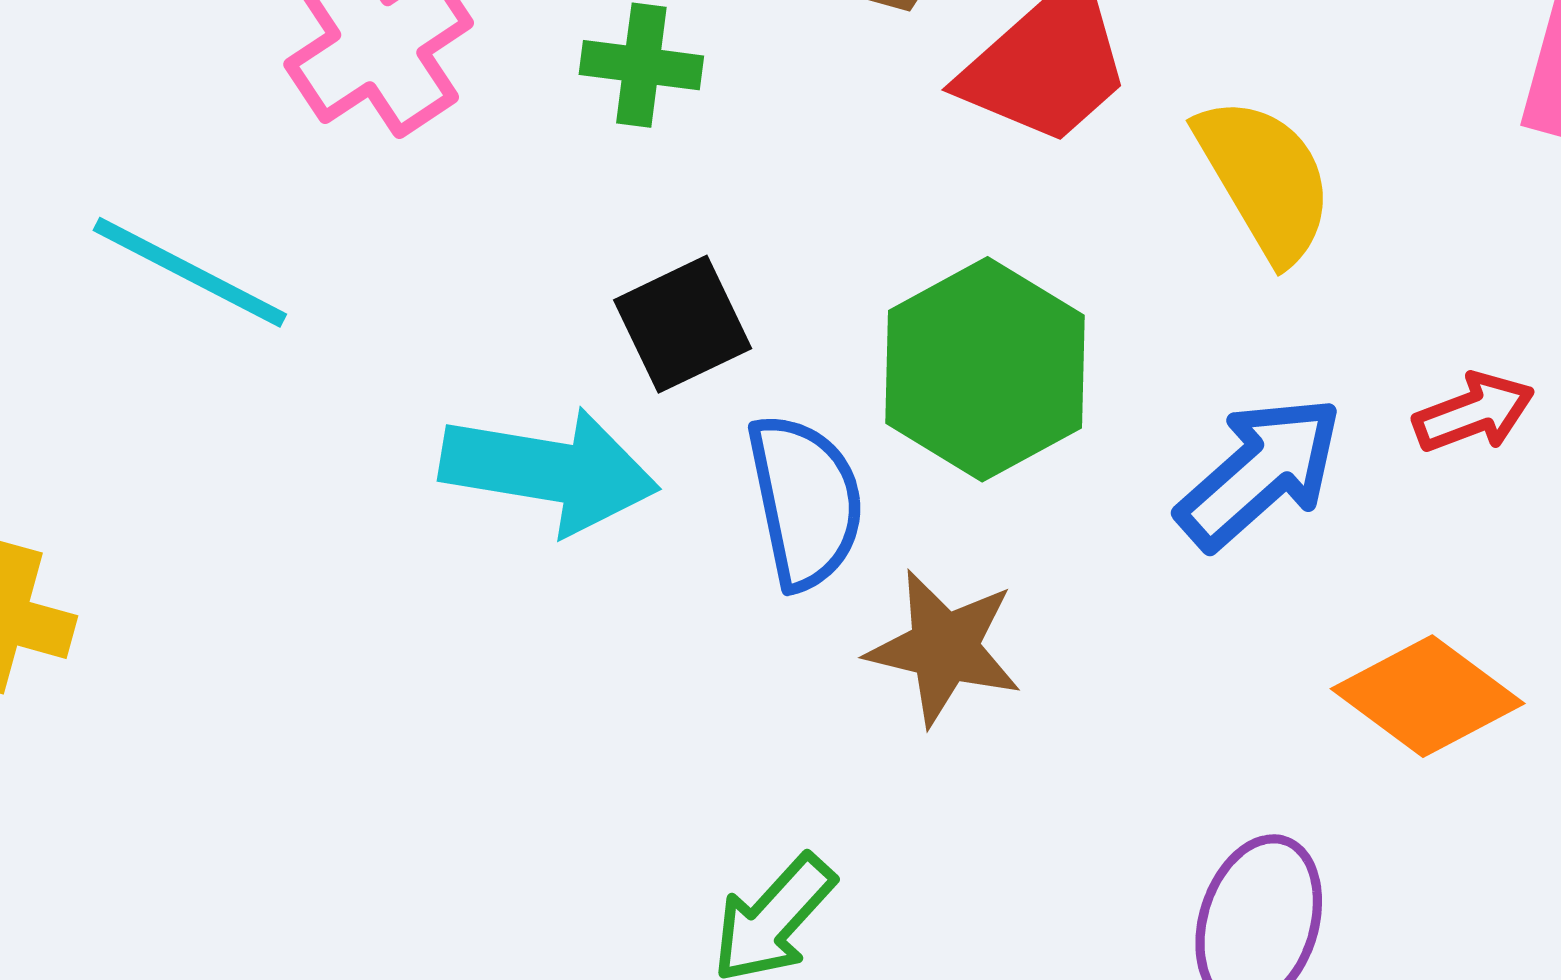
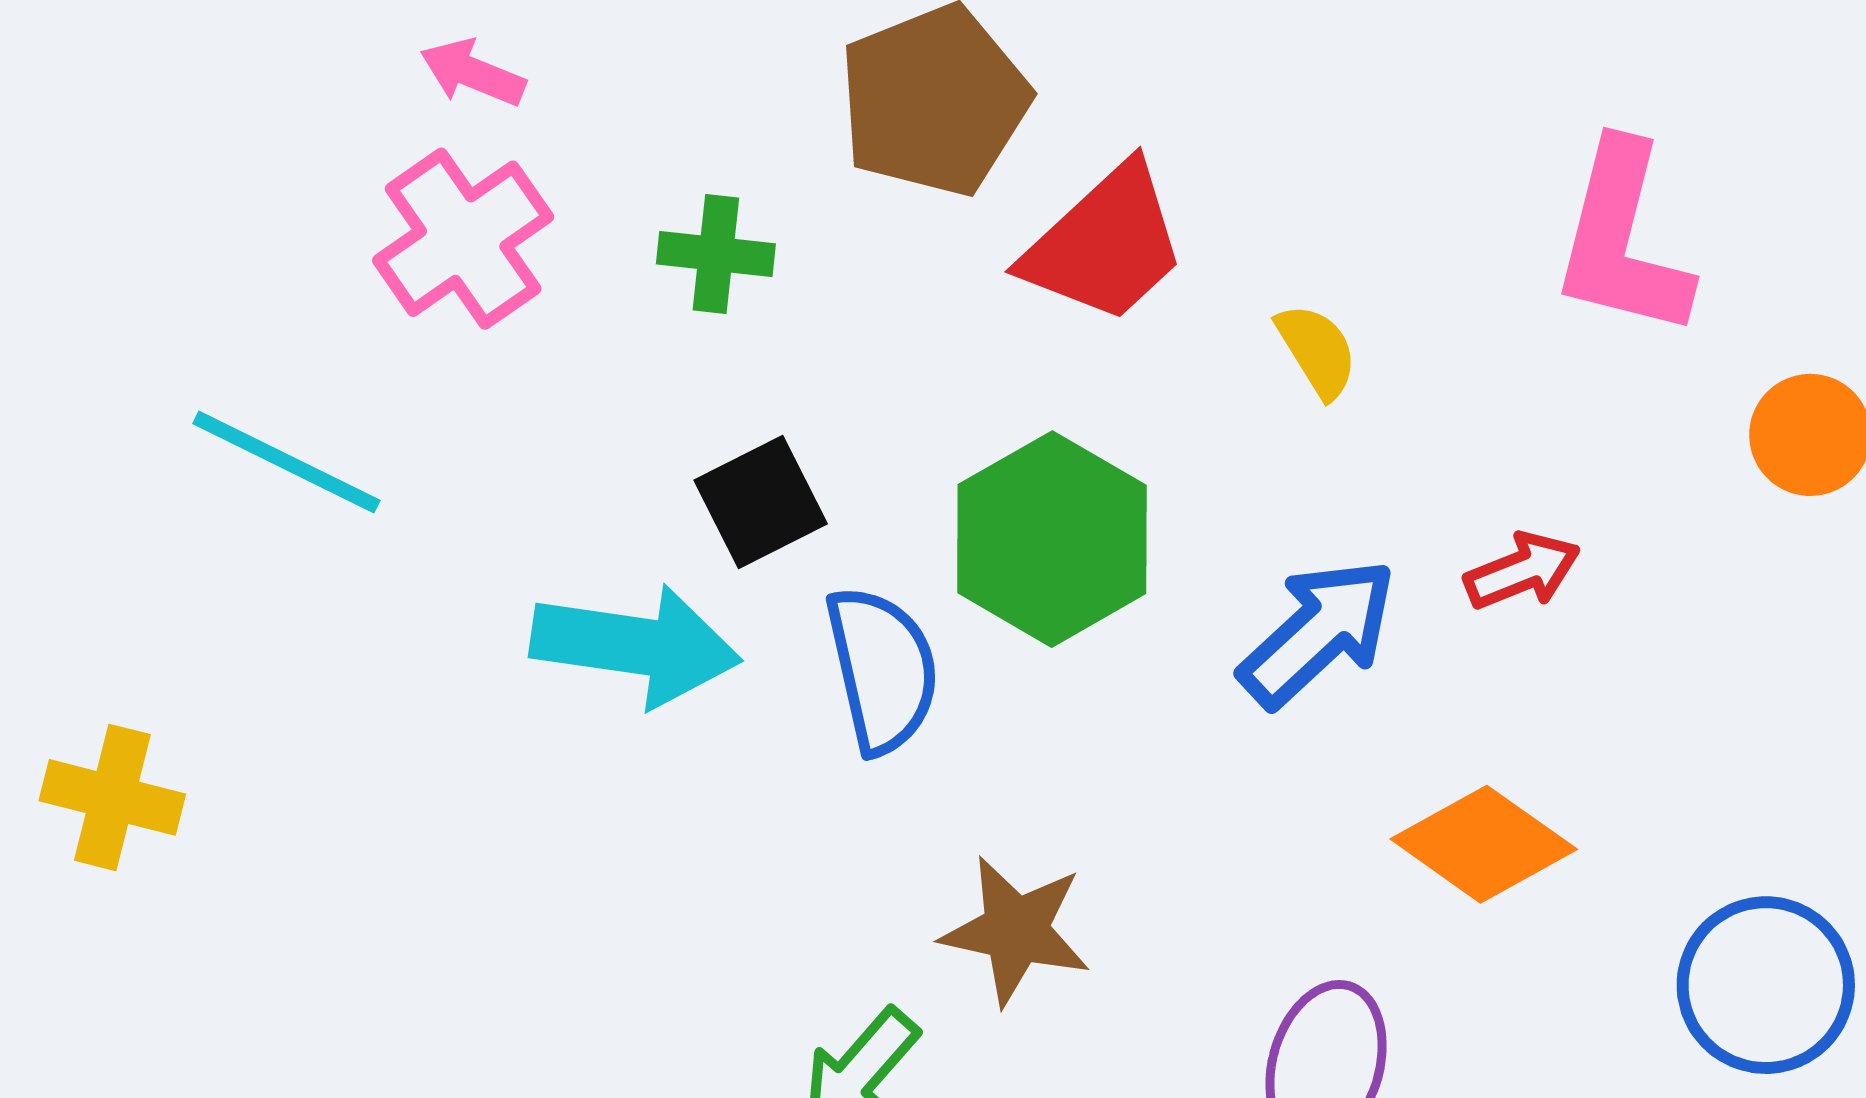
yellow semicircle: (1265, 179) -> (1317, 351), size x0.6
brown star: (944, 648) -> (1016, 930), moved

